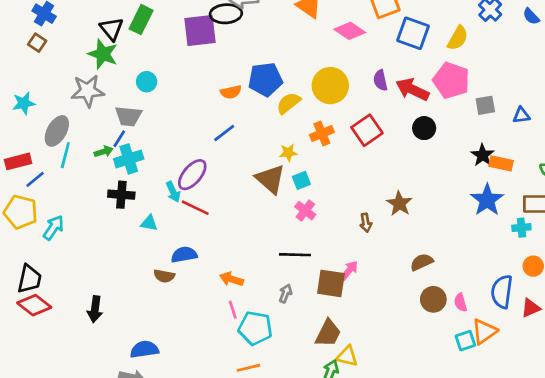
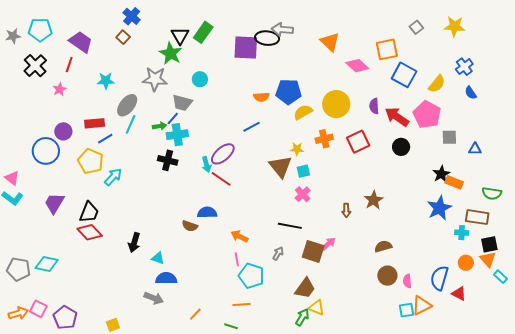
blue semicircle: (531, 16) -> (471, 93), moved
cyan triangle: (149, 223) -> (158, 258), moved
red triangle: (531, 308) -> (459, 294), turned 42

